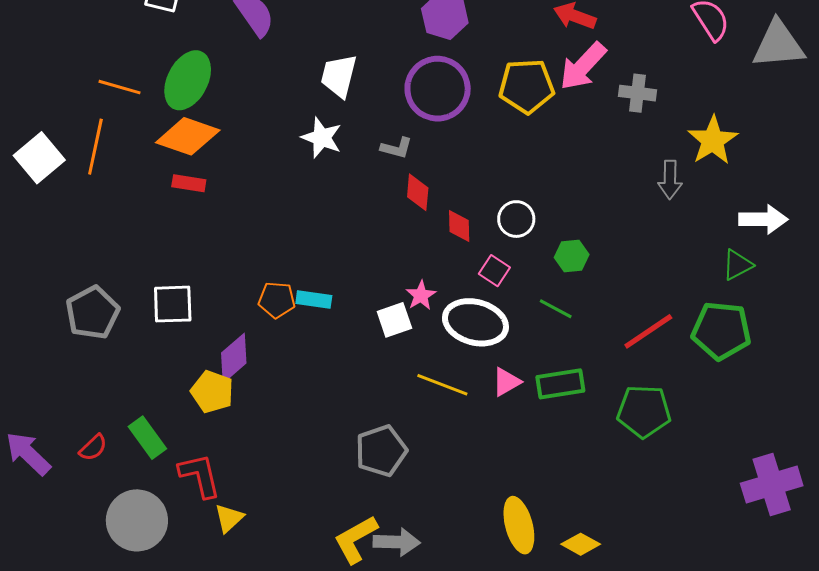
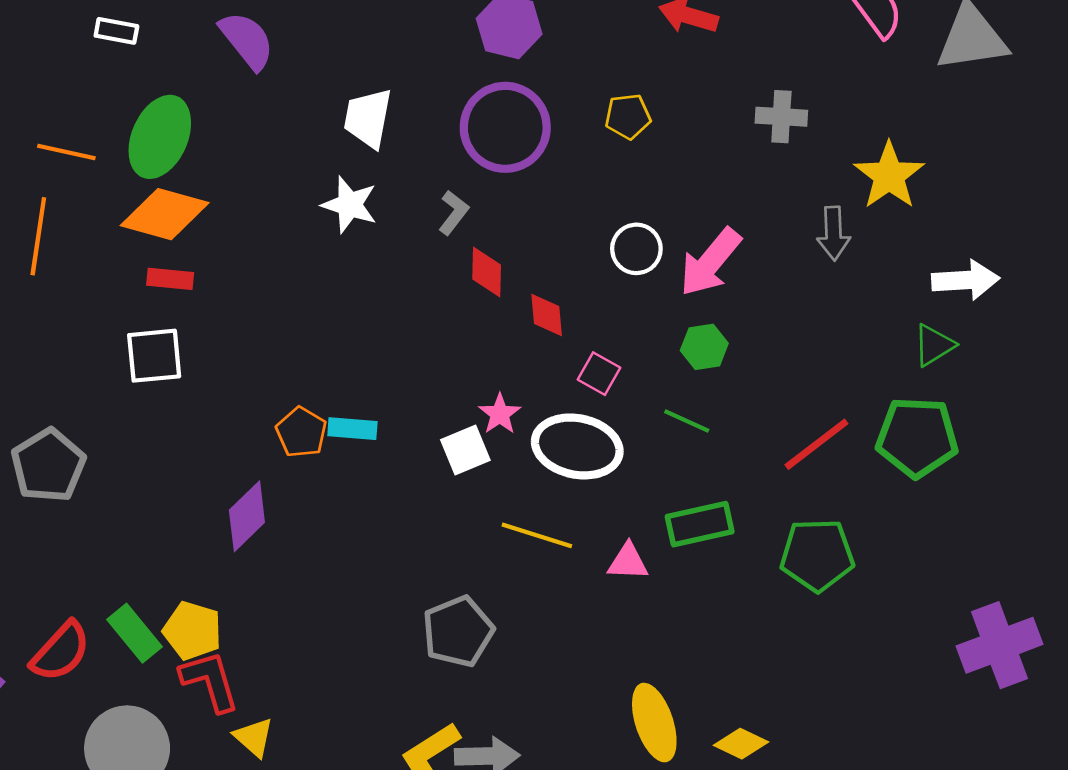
pink arrow: (583, 66) -> (710, 262), moved
yellow pentagon: (527, 86) -> (628, 116), size x0.6
gray L-shape: (396, 148) -> (454, 213), turned -64
white circle: (516, 219) -> (636, 249), moved
orange pentagon: (277, 300) -> (301, 432), turned 30
white square: (173, 304) -> (154, 356), moved
pink triangle: (506, 382) -> (628, 562), moved, turned 36
yellow pentagon: (212, 392) -> (192, 631), moved
red semicircle: (93, 448) -> (61, 652), size x1.6
yellow triangle: (229, 518) -> (254, 737), turned -32

